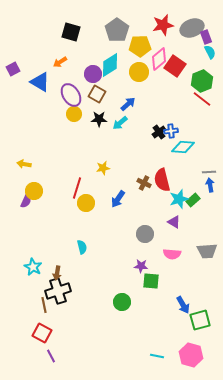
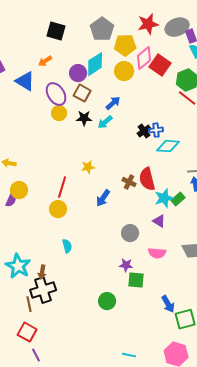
yellow circle: (86, 203) -> (58, 209), moved
cyan star: (33, 267) -> (18, 266), size x1.4
cyan line: (157, 356) -> (129, 355), moved

